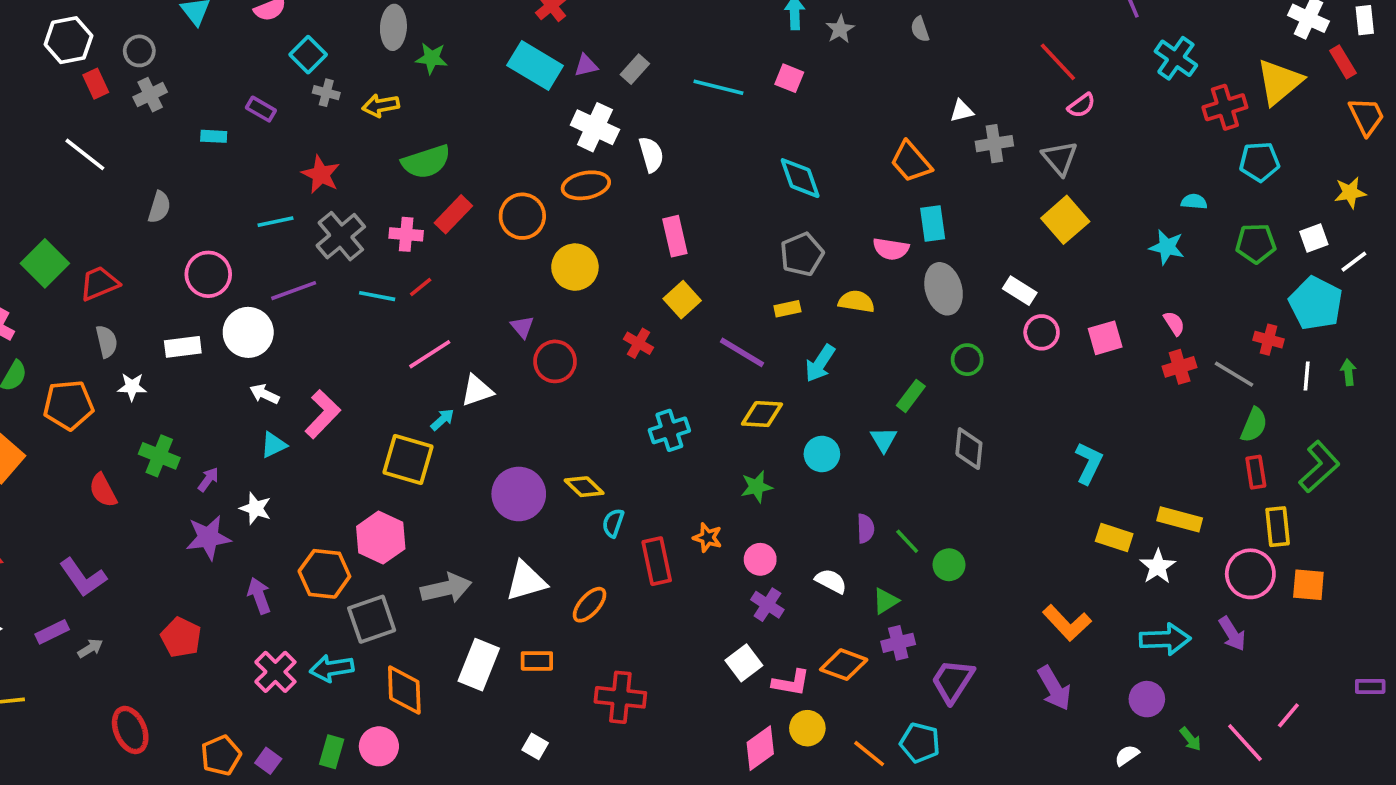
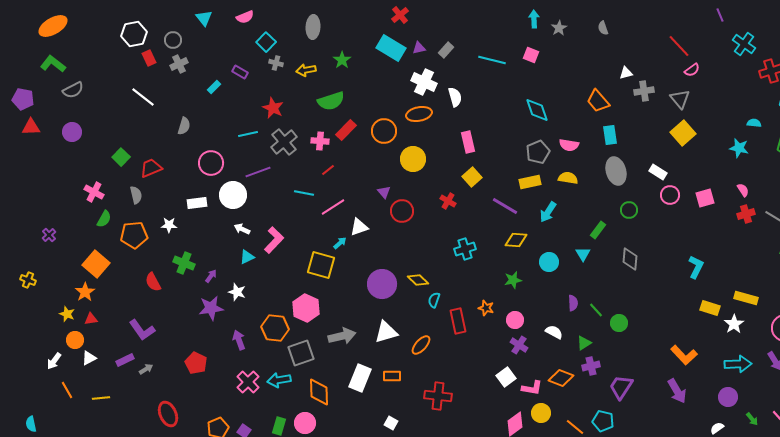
green star: (432, 58) -> (342, 60), moved, turned 30
cyan rectangle: (214, 136) -> (214, 87), turned -48
pink semicircle: (891, 249) -> (569, 145), moved
green square: (45, 263) -> (121, 157), size x0.7
cyan line: (377, 296) -> (304, 193), moved
yellow rectangle: (787, 309) -> (530, 182), size x1.5
gray semicircle: (107, 341) -> (136, 195), moved

